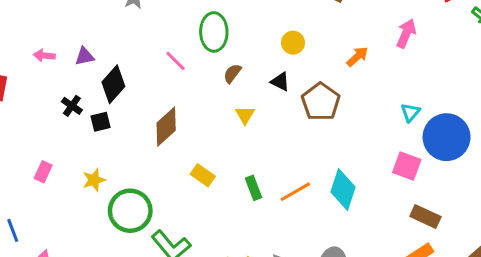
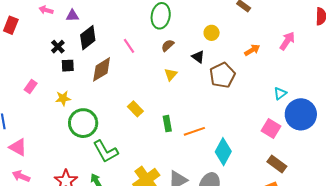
pink line: (176, 61) -> (129, 46), moved
black square: (100, 122) -> (68, 66), moved
brown diamond: (166, 127) -> (102, 69), moved
cyan diamond: (343, 189) -> (223, 152), moved

